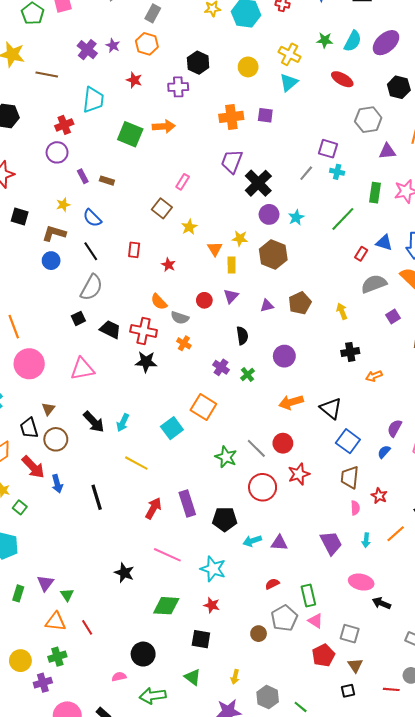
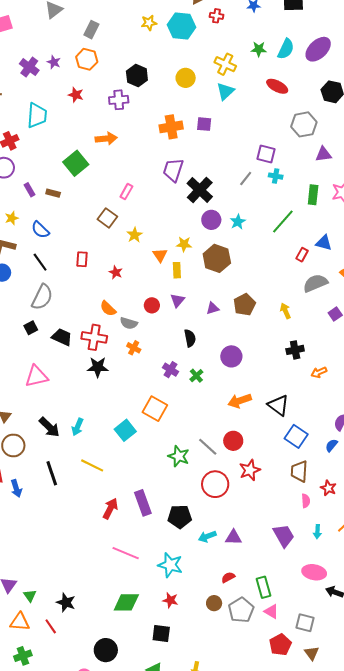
green square: (130, 134) -> (76, 163), moved, turned 30
black line: (97, 497) -> (52, 473), moved
black star: (124, 573) -> (66, 602), moved
brown circle: (259, 634) -> (214, 603), moved

